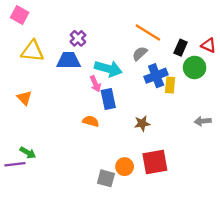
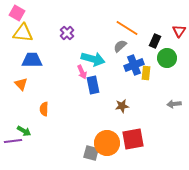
red triangle: (209, 45) -> (179, 31), moved, turned 40
yellow triangle: (32, 51) -> (23, 33), moved
blue trapezoid: (69, 61) -> (32, 60), moved
orange semicircle: (91, 121) -> (44, 109), moved, turned -104
orange circle: (125, 167) -> (107, 143), size x1.6

